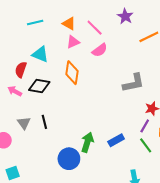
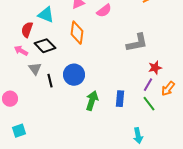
black diamond: (39, 86) -> (45, 46), turned 35
gray triangle: (24, 123) -> (35, 69), moved
blue rectangle: (116, 140) -> (120, 99), turned -56
blue circle: (69, 159) -> (74, 75), moved

